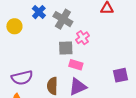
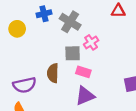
blue cross: (39, 12) -> (44, 14), turned 32
brown semicircle: (52, 86) -> (53, 73), moved

